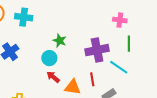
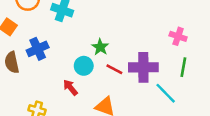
red arrow: (53, 77) -> (70, 88), moved
red line: (92, 79) -> (114, 69), moved, turned -64

